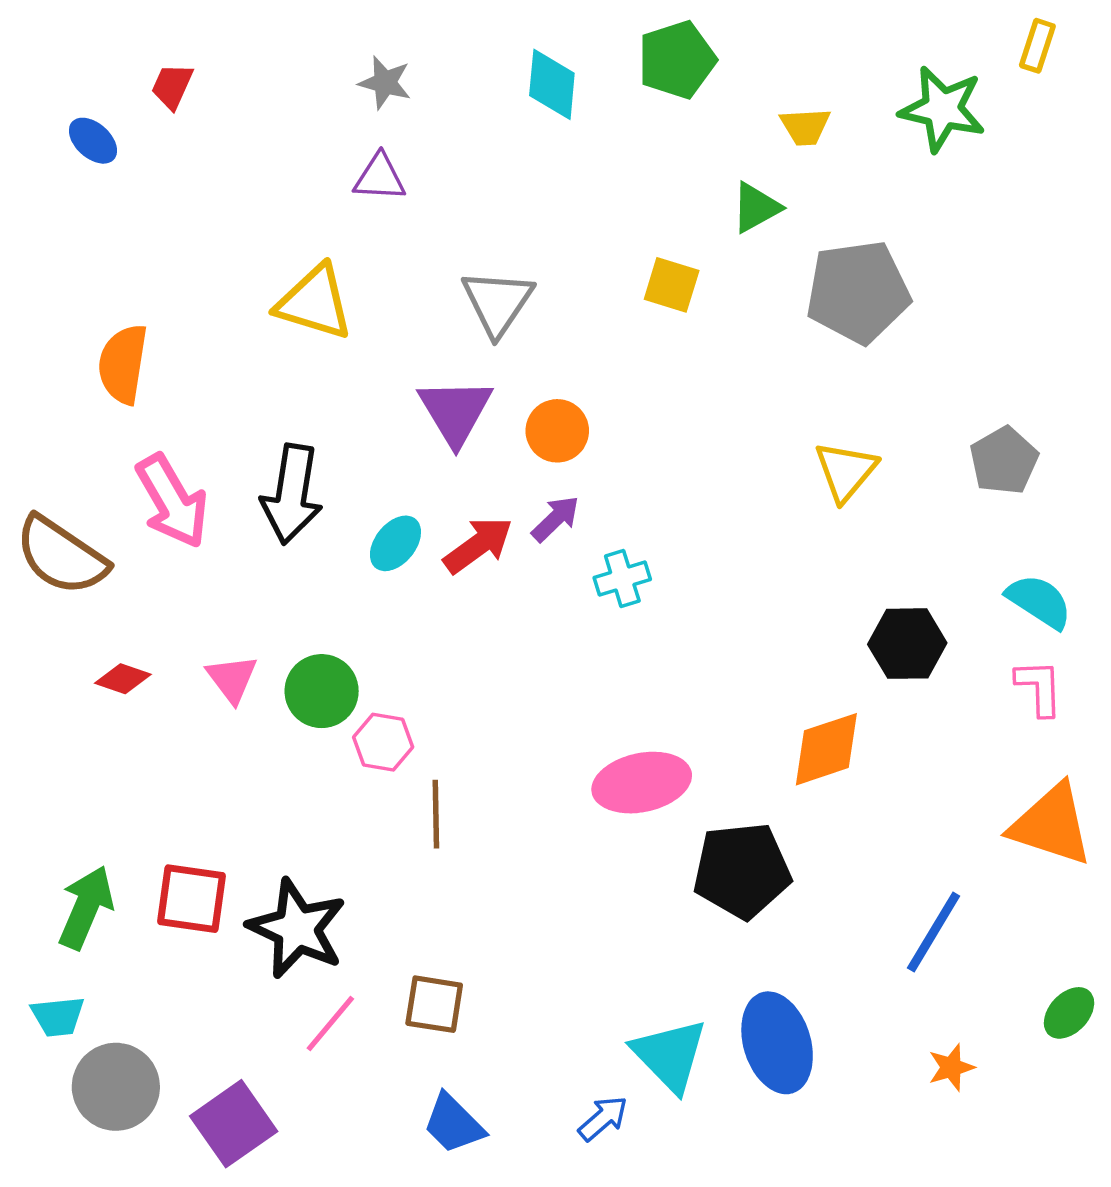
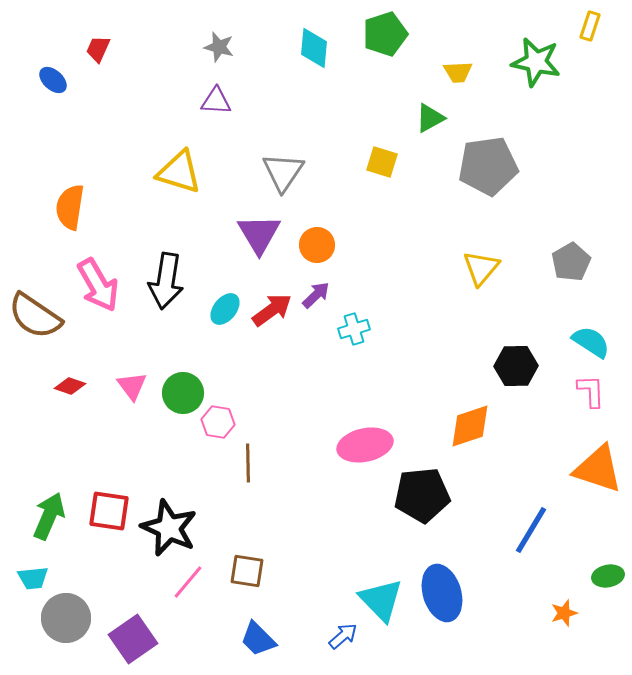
green ellipse: (1069, 1013) -> (608, 576), turned 36
orange star: (951, 1067) -> (564, 613), moved

